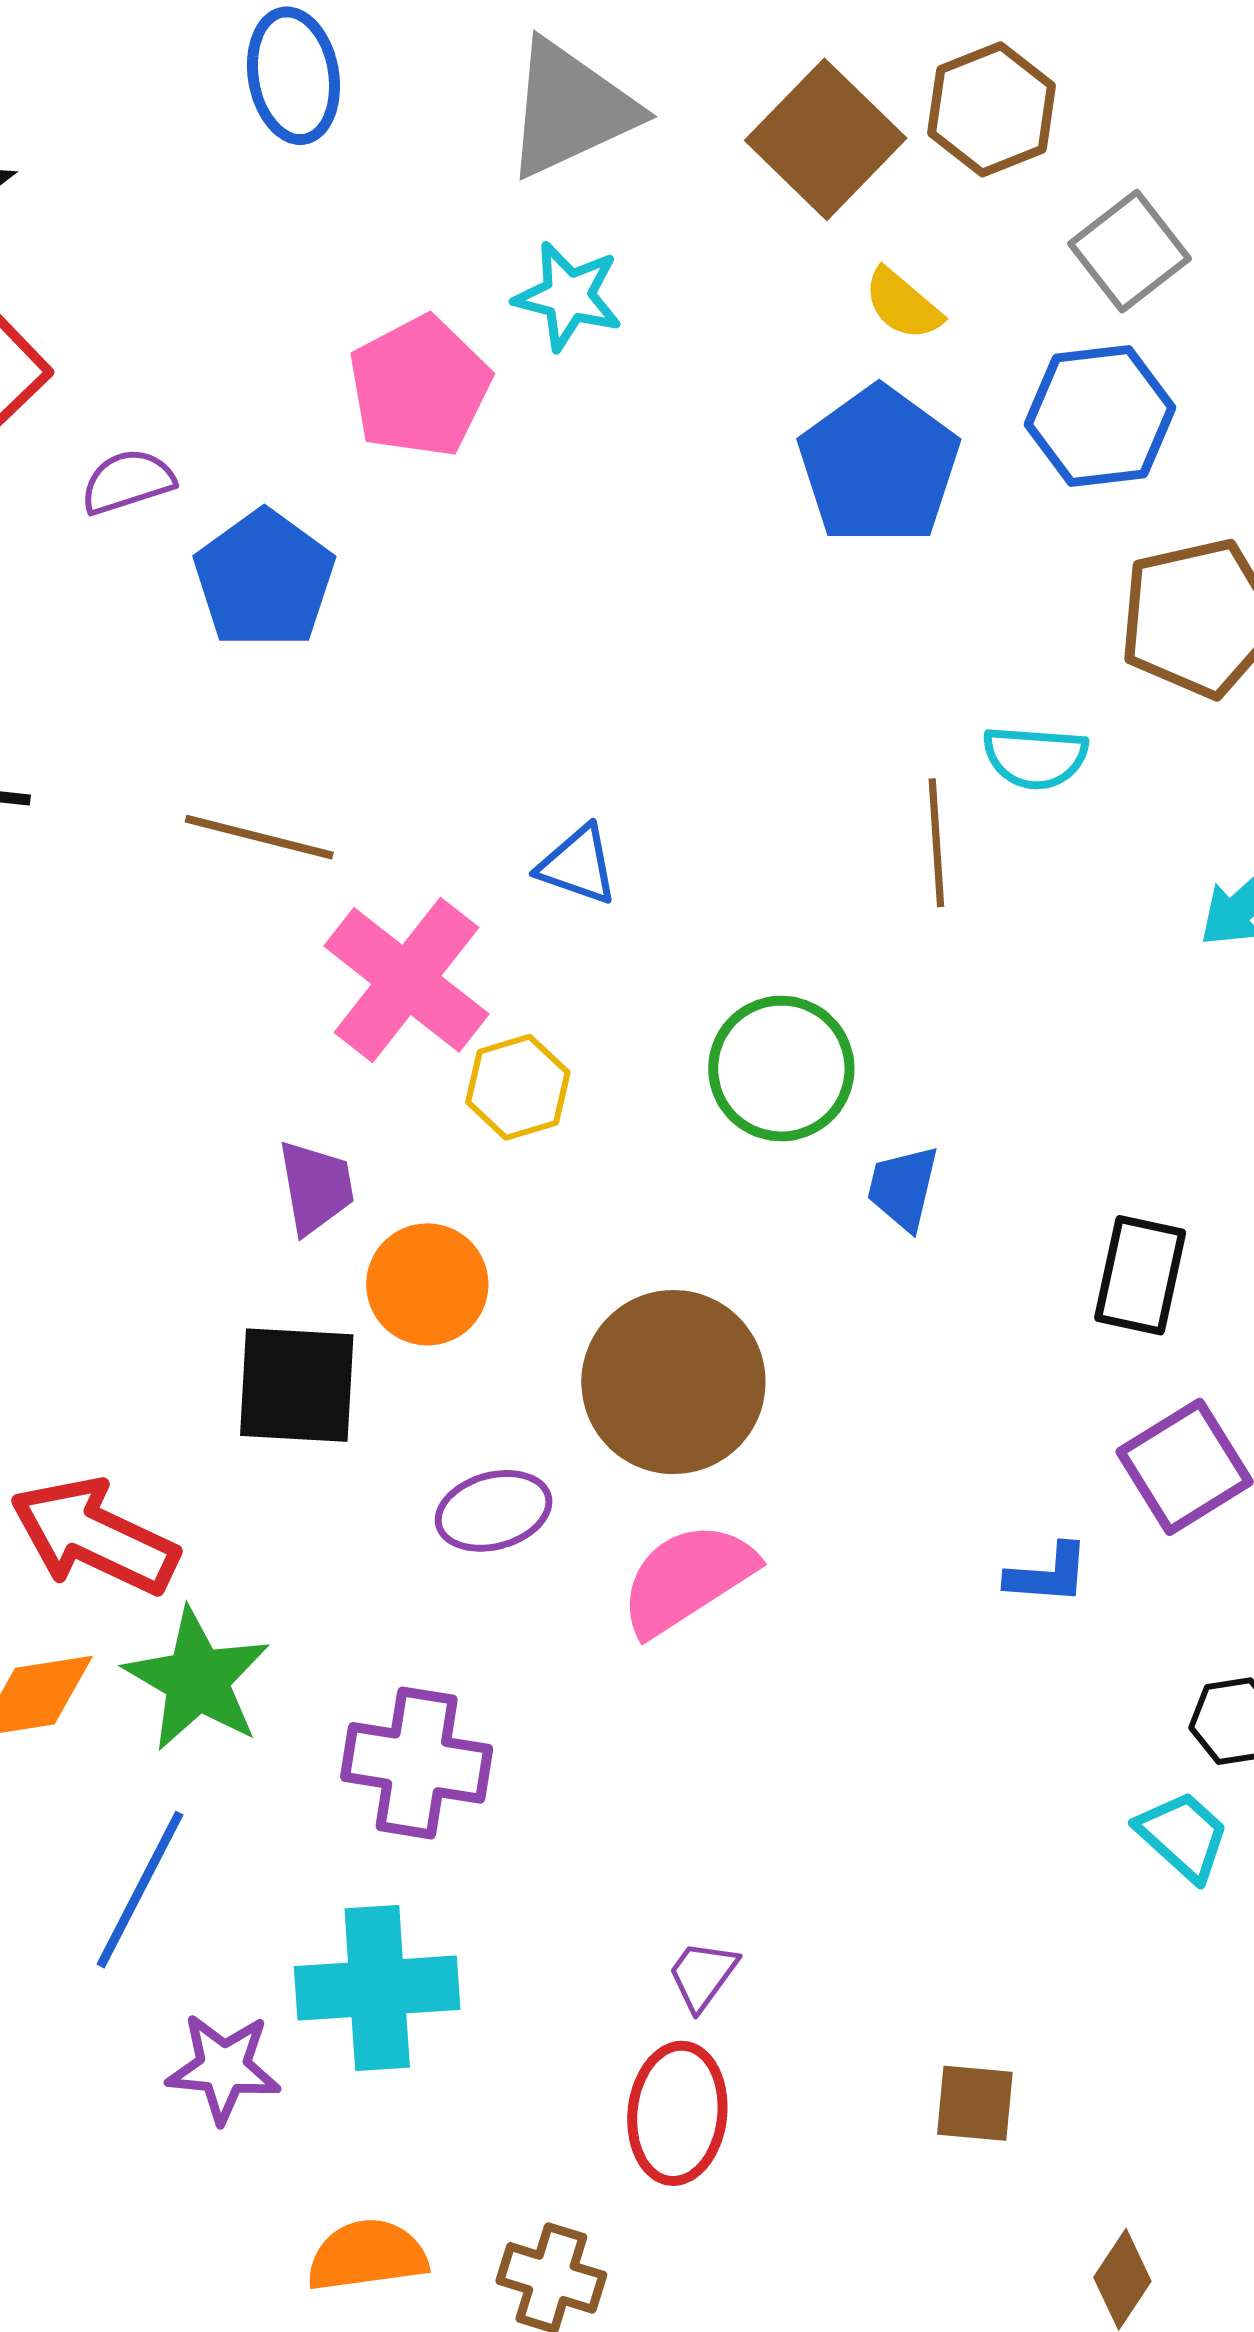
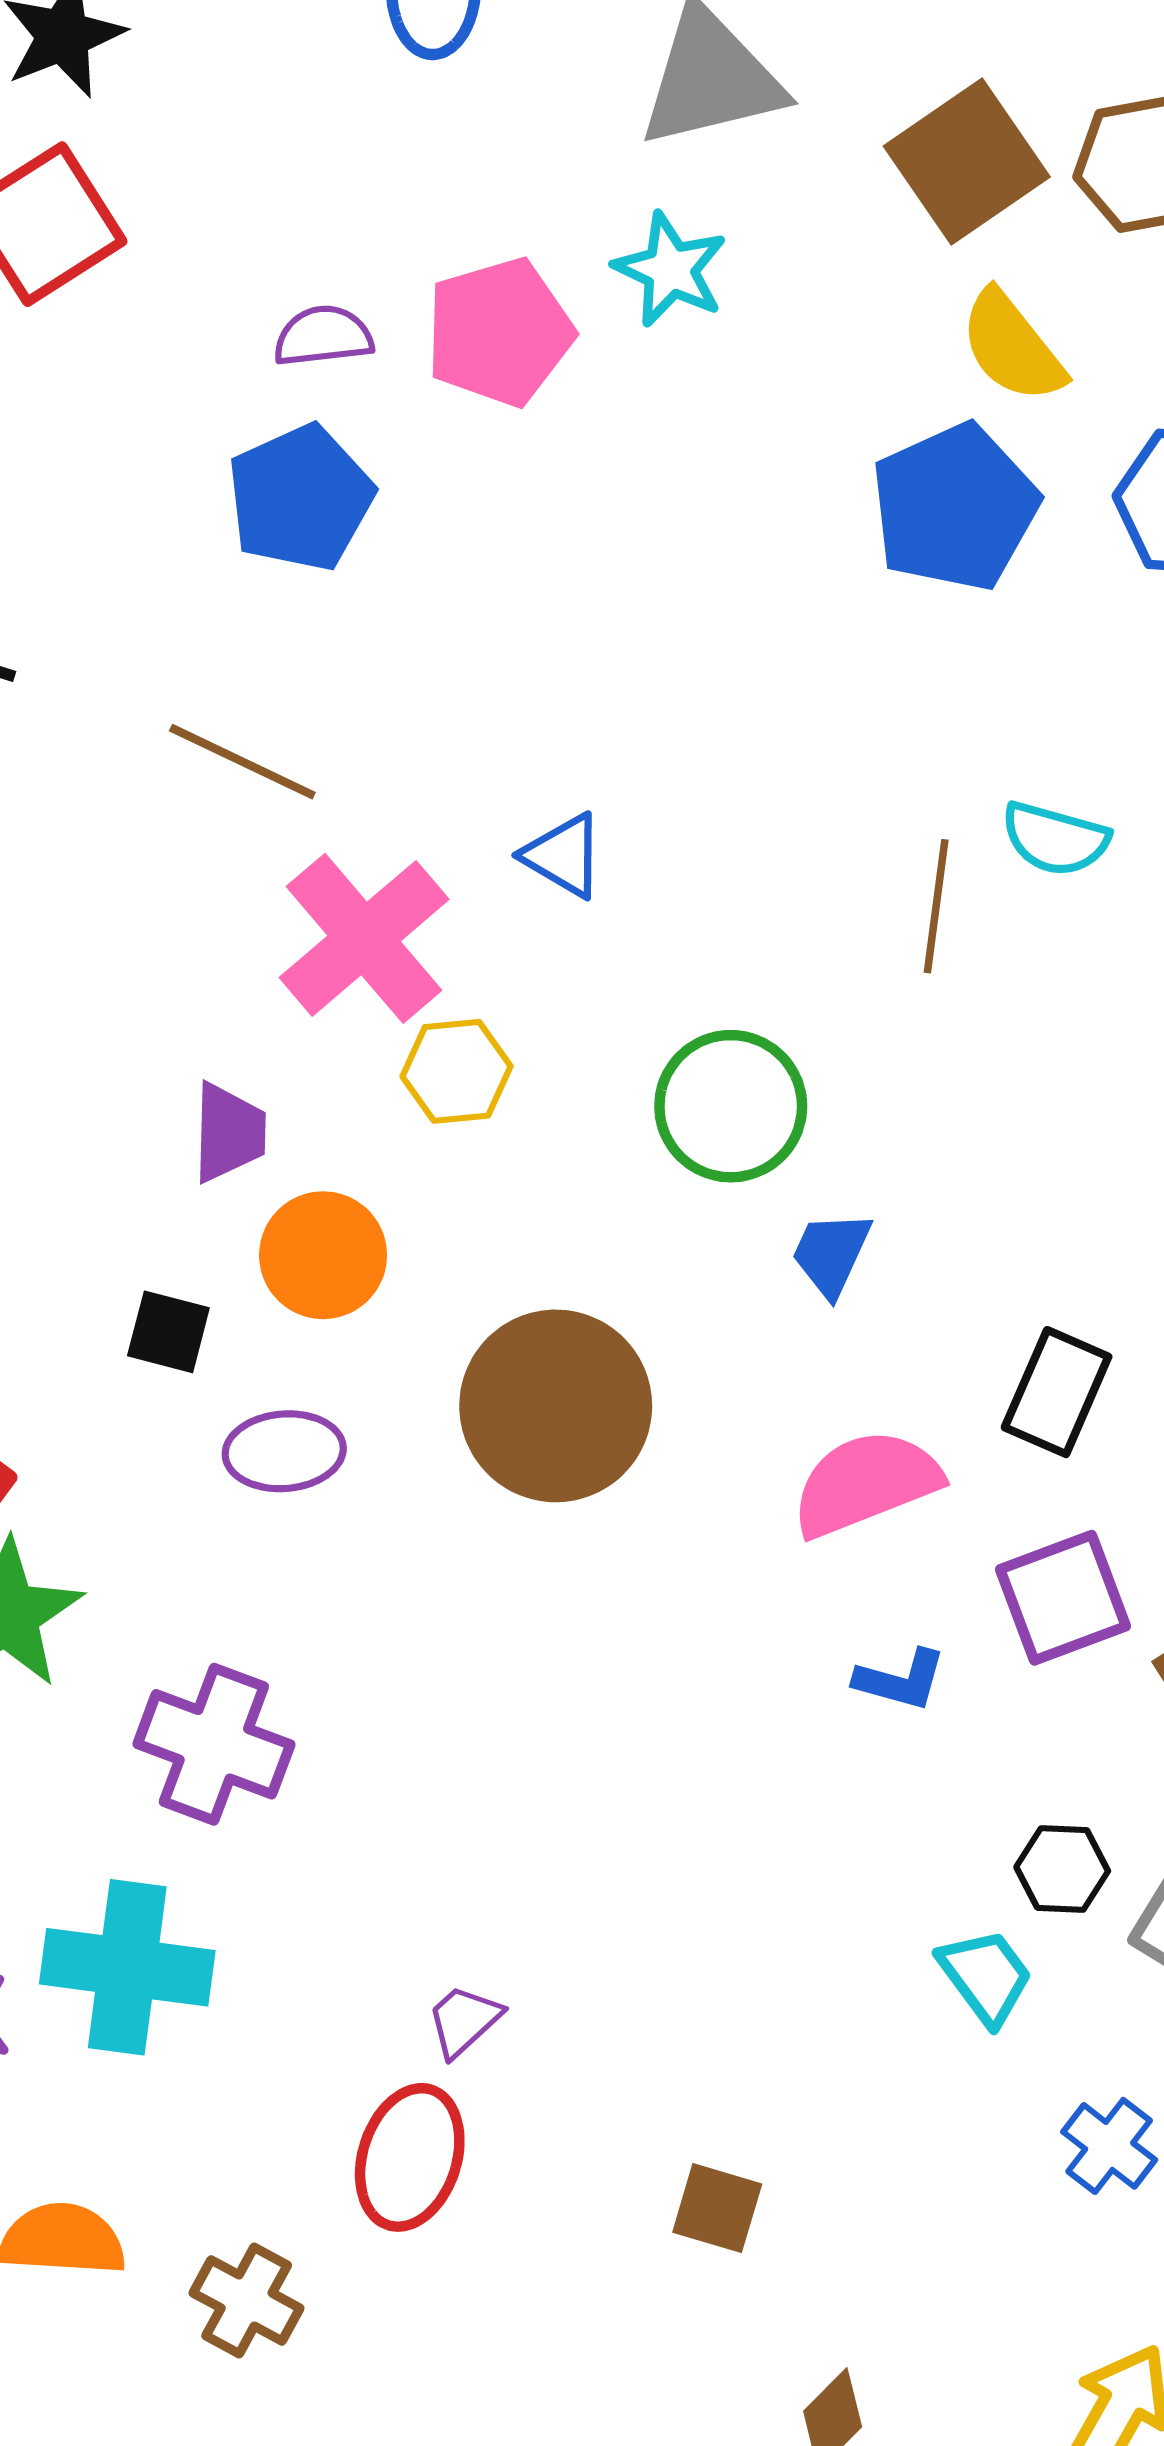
yellow semicircle: (903, 304) -> (1012, 347), size x1.4
purple semicircle: (128, 482) -> (323, 336), moved
black square: (297, 1385) -> (168, 1332), size x0.6
purple ellipse: (494, 1511) -> (284, 1451), moved
pink semicircle: (687, 1579) -> (866, 1483), moved

